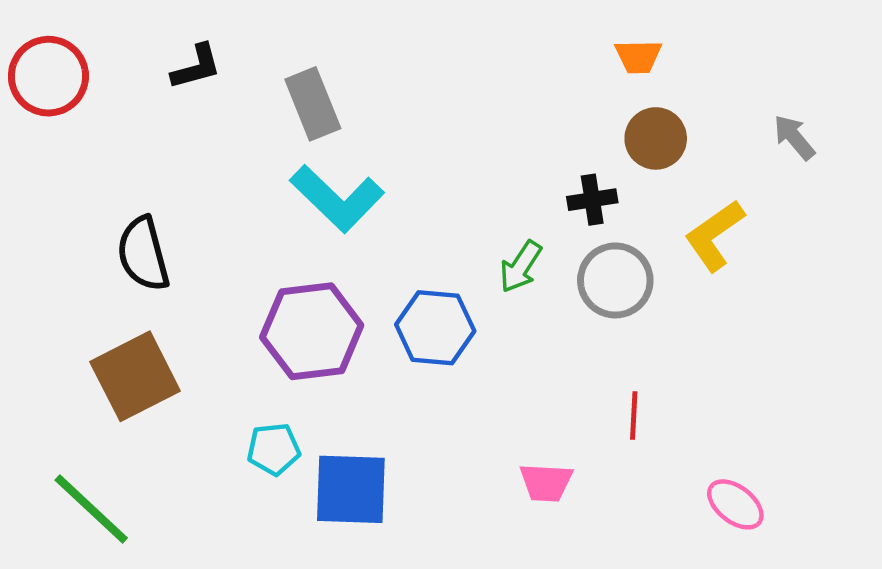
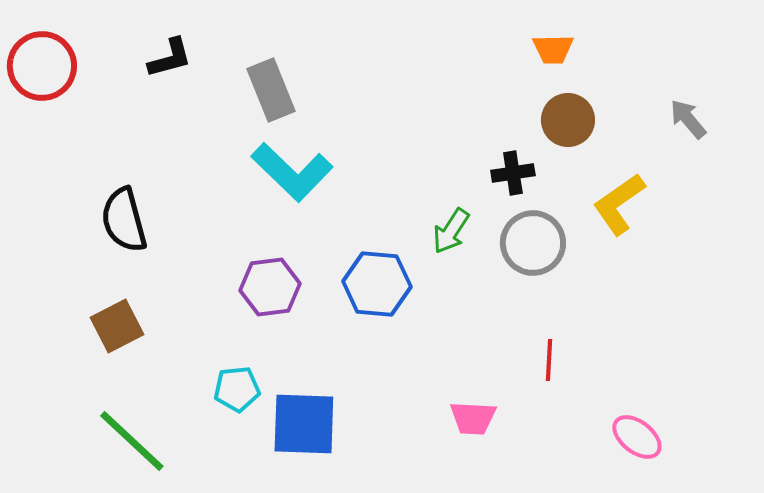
purple hexagon: (312, 331) -> (270, 287), size x0.7
brown square: (135, 376) -> (117, 326), size x0.7
green line: (91, 509) -> (132, 441), moved

